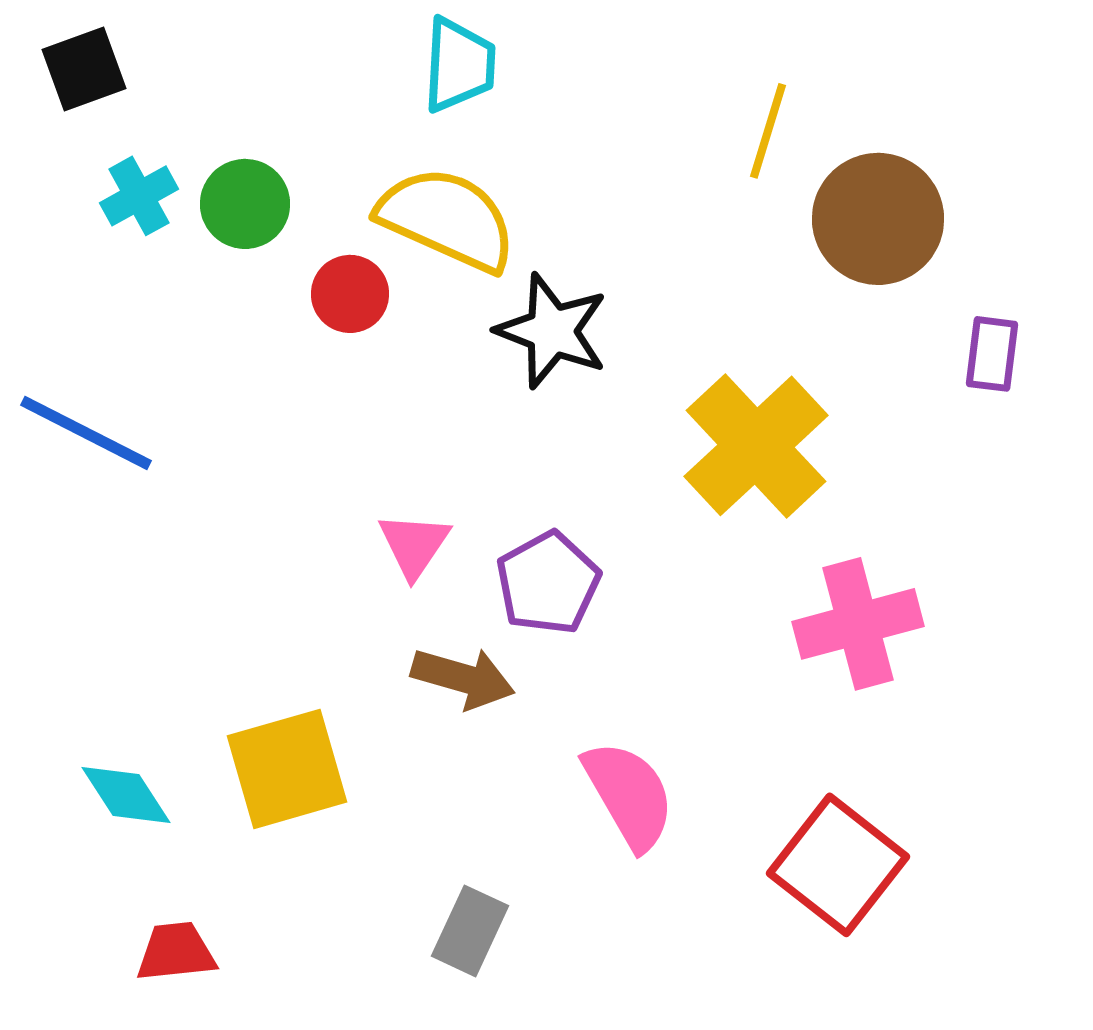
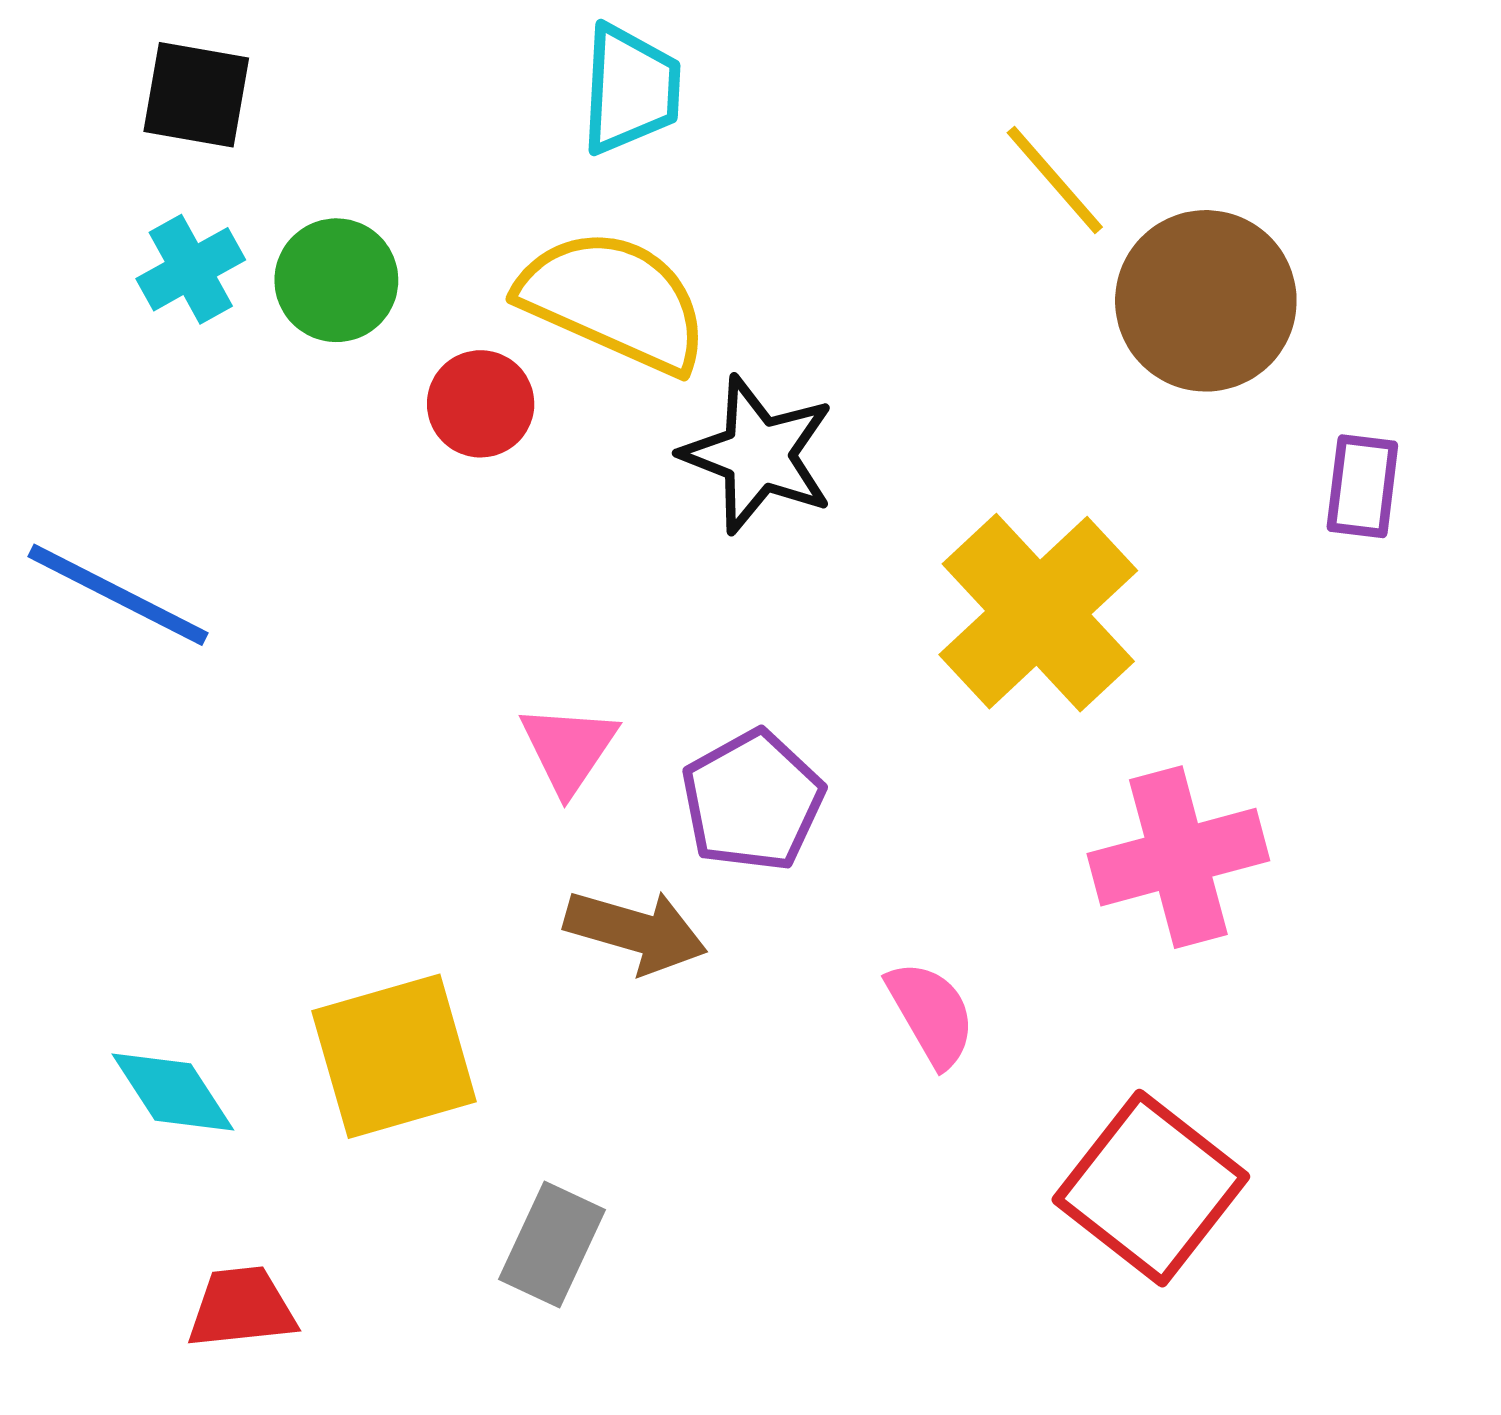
black square: (84, 69) -> (196, 95), moved, turned 30
yellow line: (768, 131) -> (1055, 180), turned -58
pink semicircle: (629, 795) -> (931, 1014), moved, size x0.7
gray rectangle: (470, 931) -> (552, 1244), moved

